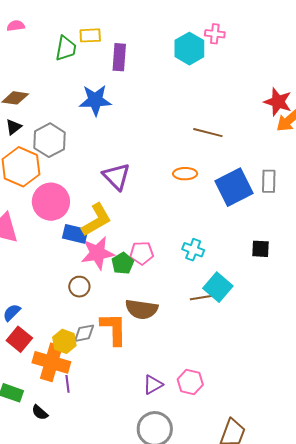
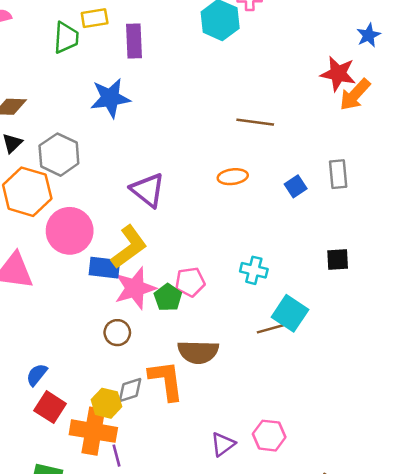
blue square: (234, 187) -> (296, 186), size x0.5

